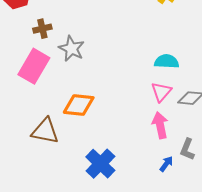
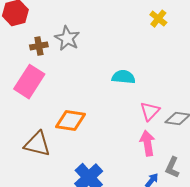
gray star: (72, 49) -> (67, 38), moved
cyan semicircle: (167, 61) -> (124, 77), moved

